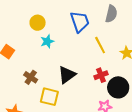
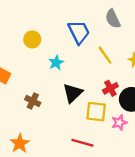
gray semicircle: (111, 14) -> (113, 19), turned 150
cyan star: (47, 41) -> (56, 63), moved
yellow square: (49, 97) -> (96, 112), moved

